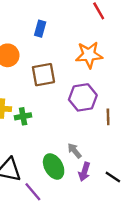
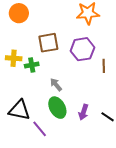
brown square: (43, 75) -> (48, 43), moved
gray arrow: (75, 151) -> (56, 85), moved

